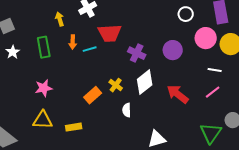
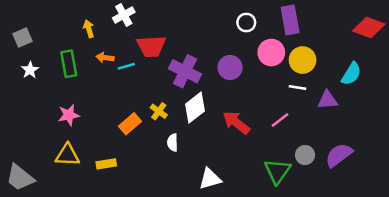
orange arrow: (73, 42) -> (105, 58), turned 96
purple cross: (137, 53) -> (185, 71), size x1.4
white line: (215, 70) -> (298, 88), moved

